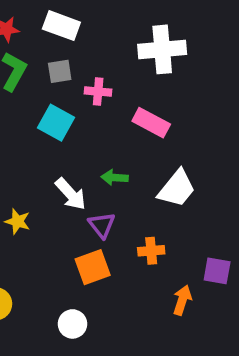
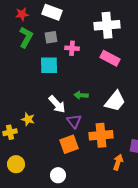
cyan square: (56, 123) -> (49, 65), turned -30
pink rectangle: (151, 123) -> (110, 58), moved
orange cross: (151, 251) -> (101, 135), size x1.6

